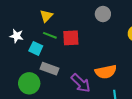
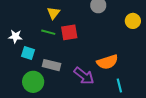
yellow triangle: (46, 16) -> (54, 13), moved
cyan square: (36, 48) -> (28, 53), moved

